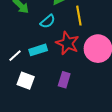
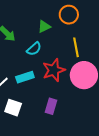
yellow line: (79, 16) -> (76, 47), moved
red star: (67, 43) -> (54, 70), turned 30

